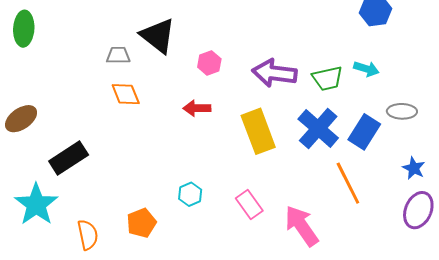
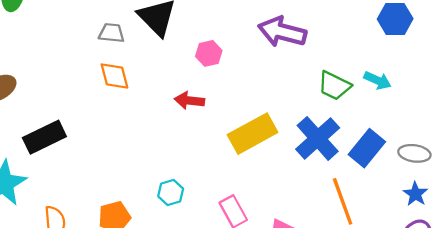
purple arrow: (274, 73) -> (282, 32), moved
green trapezoid: (327, 78) -> (334, 86), turned 32
gray ellipse: (402, 111) -> (414, 153), moved
yellow rectangle: (258, 131) -> (253, 134), turned 75

